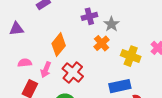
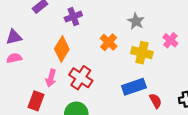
purple cross: (89, 16) -> (73, 17), moved
gray star: (111, 24) -> (136, 21), moved
pink semicircle: (25, 63) -> (14, 58), moved

